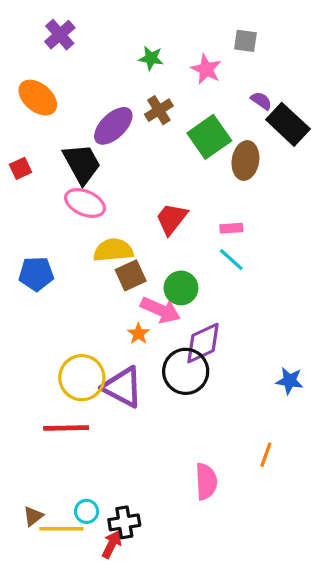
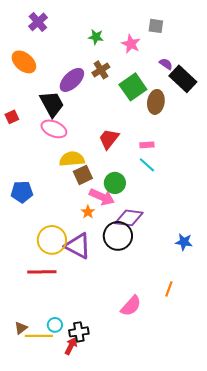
red square: (20, 168) -> (12, 117), moved
blue pentagon: (36, 274) -> (22, 192), moved
purple diamond: (203, 343) -> (129, 218), turned 32
pink semicircle: (206, 481) -> (131, 306), turned 45

